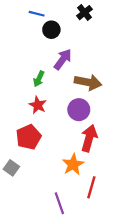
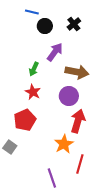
black cross: (85, 13) -> (74, 24), moved

